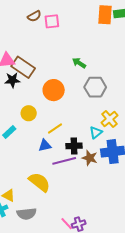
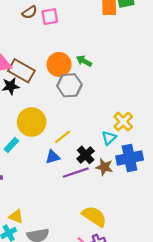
gray hexagon: (95, 87) -> (69, 85), moved
orange circle: (54, 90) -> (59, 64), moved
yellow circle: (29, 113) -> (32, 122), size x1.6
black cross: (74, 146) -> (86, 155), turned -35
yellow semicircle: (39, 182) -> (94, 216), moved

